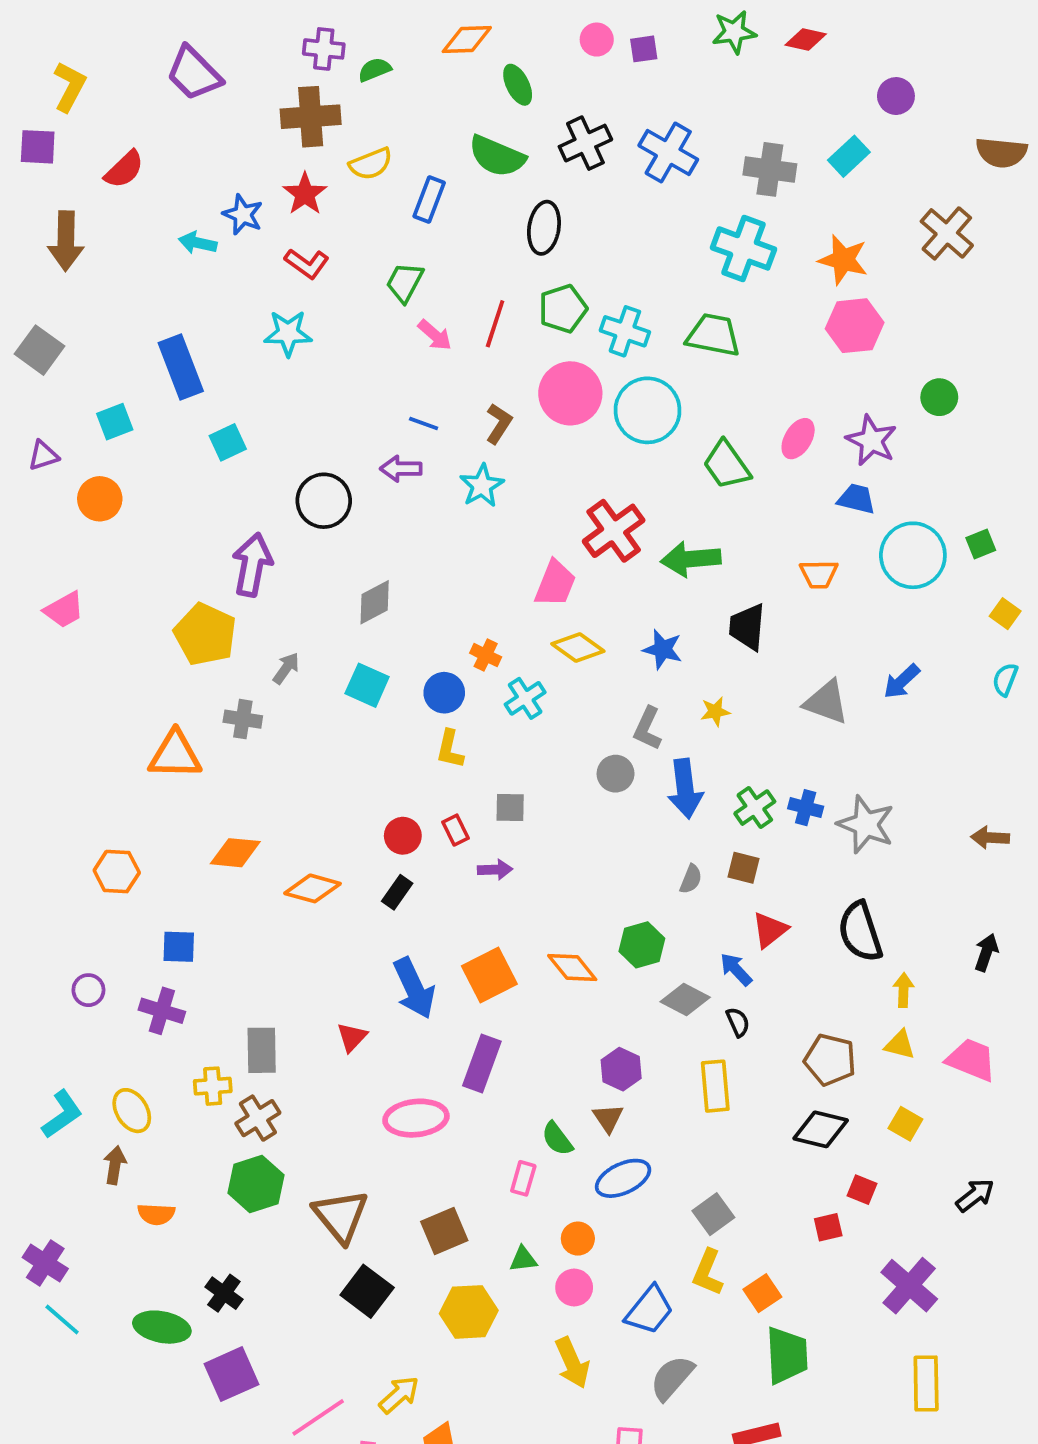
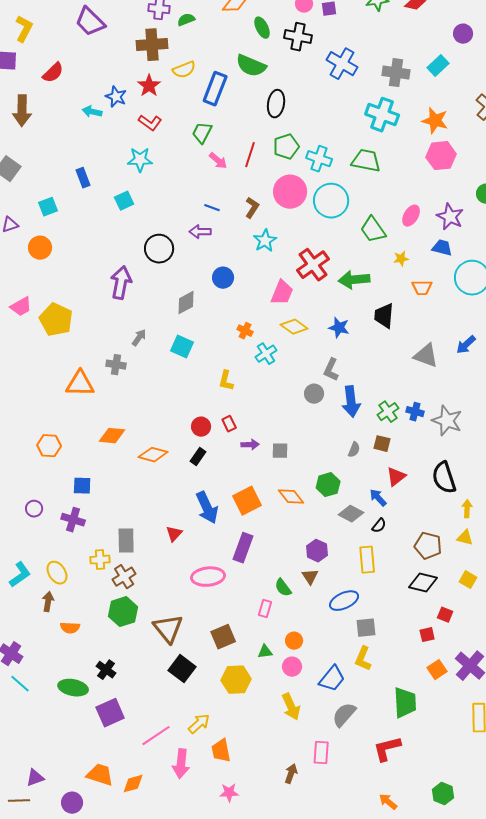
black cross: (585, 143) -> (298, 37), moved, turned 36
blue rectangle: (429, 200) -> (215, 89), size x1.4
blue rectangle: (181, 367) -> (83, 178), size x0.6
cyan square: (228, 442) -> (124, 201), moved
cyan star: (482, 486) -> (265, 241), moved
yellow pentagon: (205, 634) -> (56, 320), moved
blue circle: (444, 693) -> (223, 278), moved
yellow star: (715, 712) -> (401, 259), moved
gray square: (510, 808) -> (280, 451), moved
black semicircle: (738, 1022) -> (379, 526), turned 63
blue ellipse: (623, 1178) -> (344, 601), moved
gray square: (713, 1214) -> (366, 628), turned 30
orange square: (762, 1293) -> (437, 670), moved

